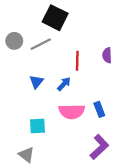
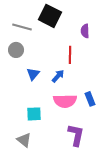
gray circle: (14, 41) -> (16, 50), moved
gray line: (41, 44) -> (22, 27), moved, turned 42
purple semicircle: (107, 55) -> (85, 31), moved
purple L-shape: (99, 147) -> (76, 135), moved, turned -35

